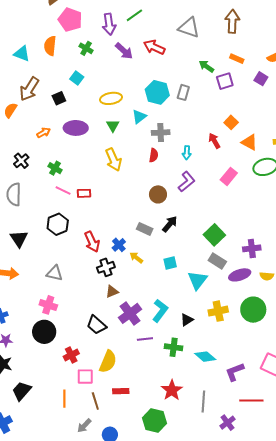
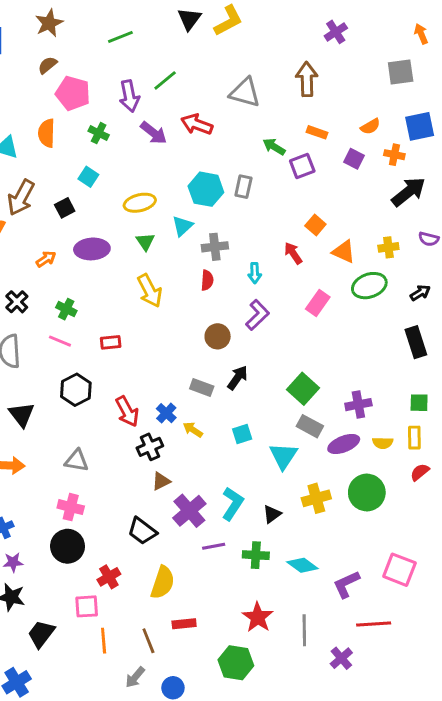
pink line: (63, 190) -> (60, 341), moved
pink square: (85, 377) -> (87, 606), moved

